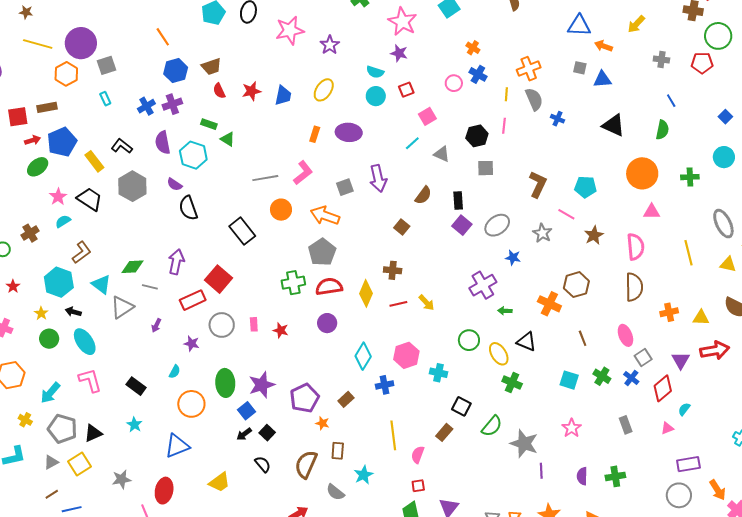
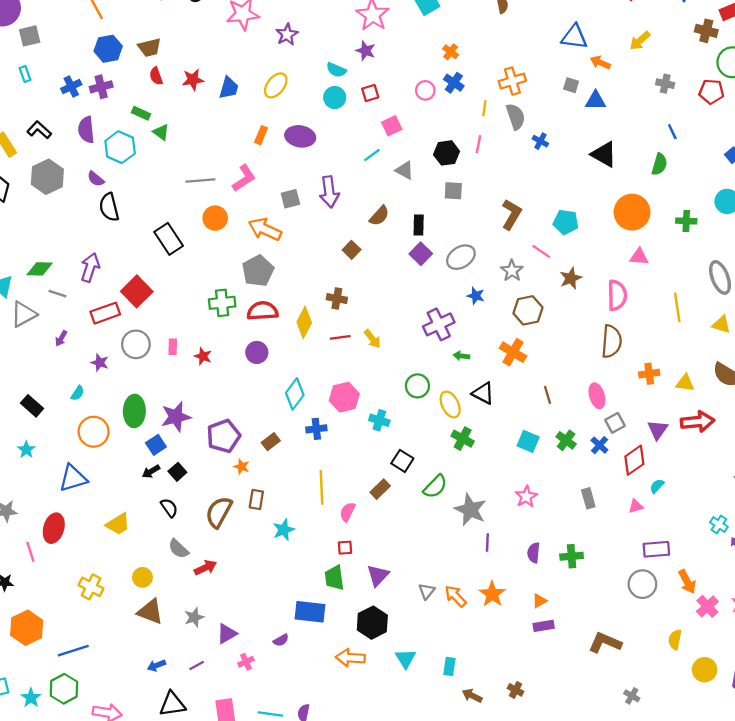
brown hexagon: (576, 285) -> (528, 310), moved
gray semicircle: (335, 492) -> (178, 549), moved

